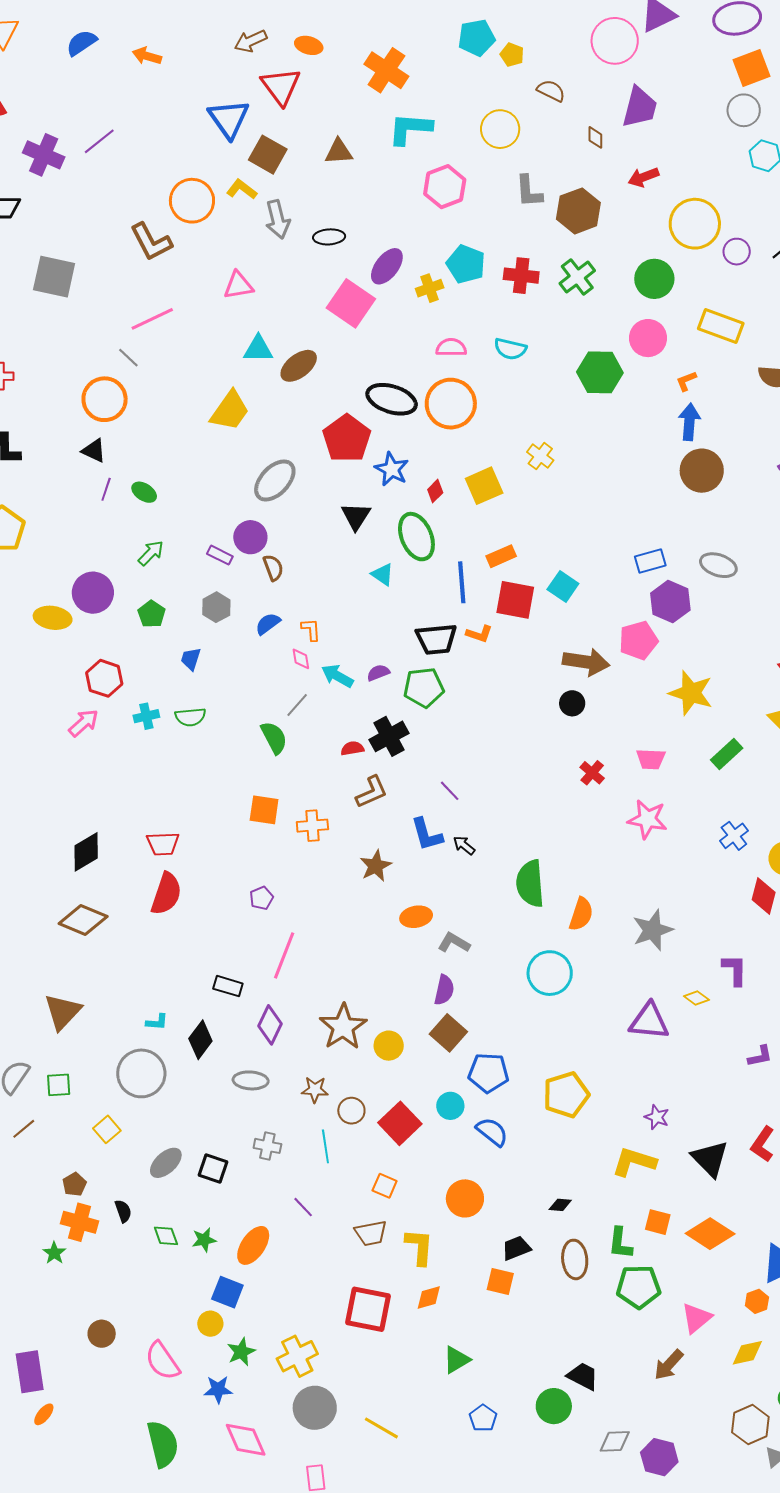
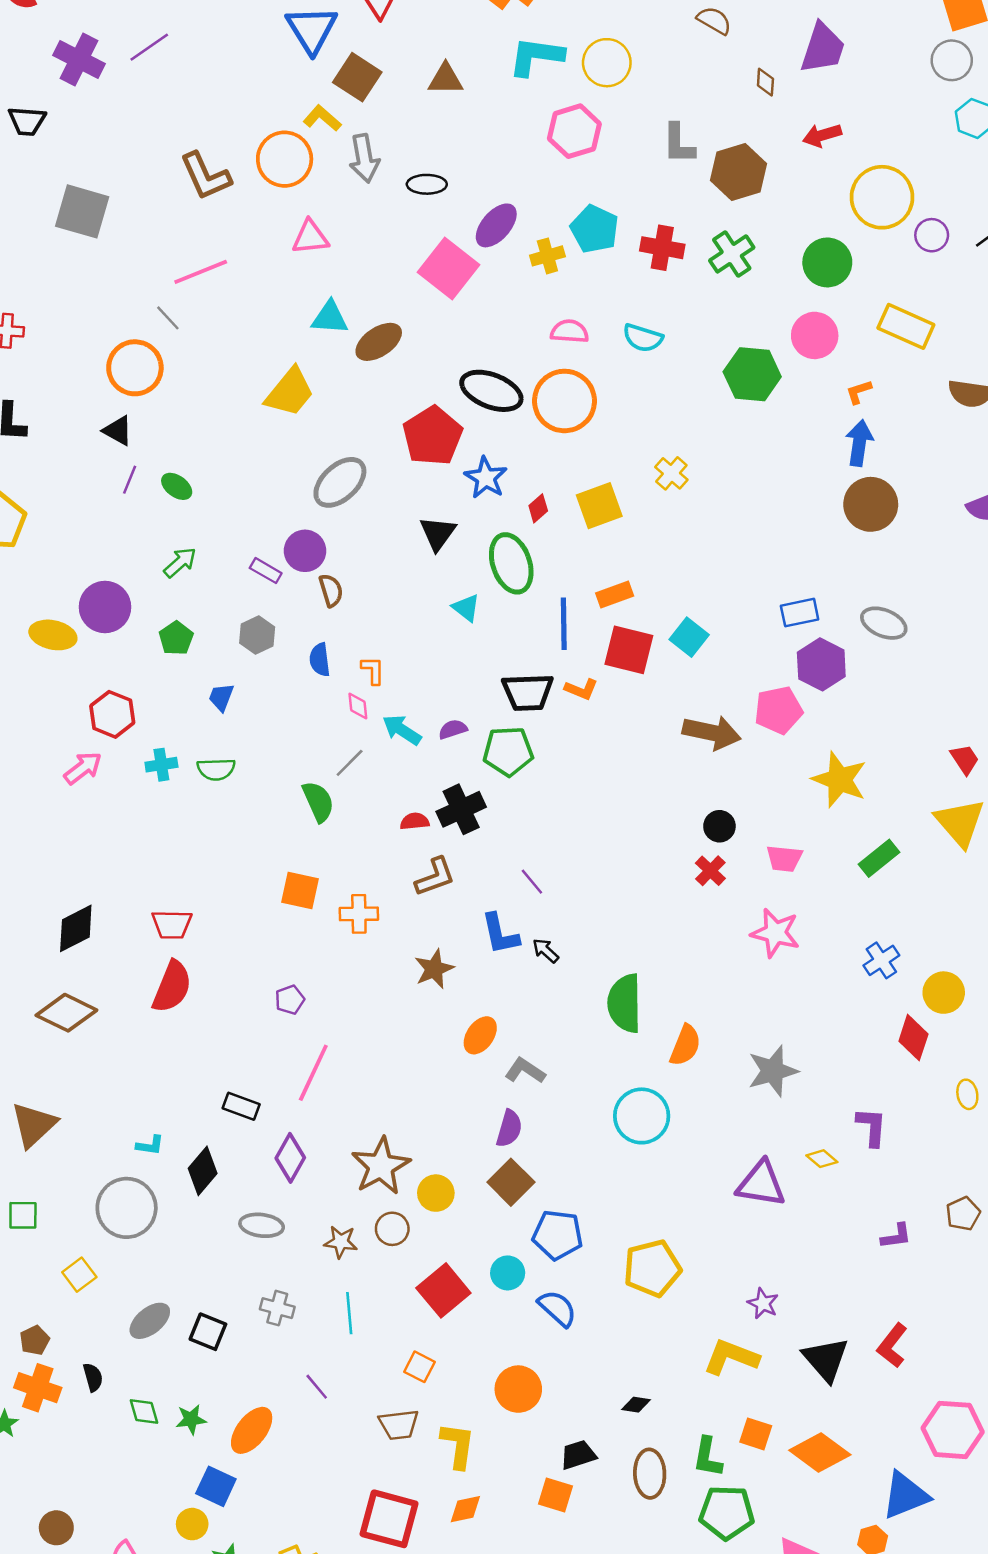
yellow circle: (500, 129) -> (607, 63), moved
orange circle: (192, 201) -> (285, 159), moved
blue semicircle: (268, 624) -> (320, 660), turned -64
black circle: (572, 703) -> (719, 826), moved
orange ellipse: (416, 917) -> (480, 1035), turned -48
brown circle: (351, 1111) -> (392, 1229), moved

